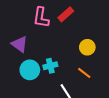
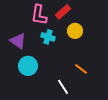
yellow circle: (87, 47) -> (75, 31), moved
cyan cross: (50, 66) -> (48, 37), moved, turned 32

